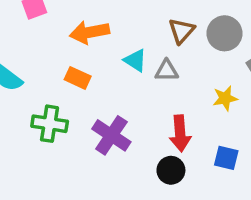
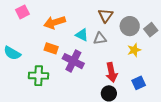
gray circle: (224, 33) -> (130, 26), moved
purple cross: (111, 135) -> (73, 61), moved
blue square: (226, 158) -> (139, 83), turned -32

